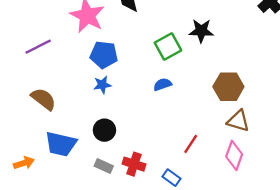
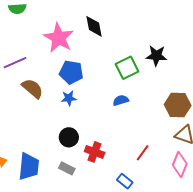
brown semicircle: (43, 99) -> (33, 88), moved
blue trapezoid: (61, 144) -> (29, 167), moved, turned -100
red cross: (134, 164) -> (95, 152), moved

